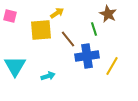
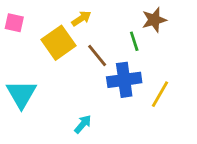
brown star: (108, 14) -> (154, 20), turned 30
yellow square: (41, 30) -> (58, 43), turned -30
cyan arrow: (48, 76) -> (83, 124), moved, turned -32

